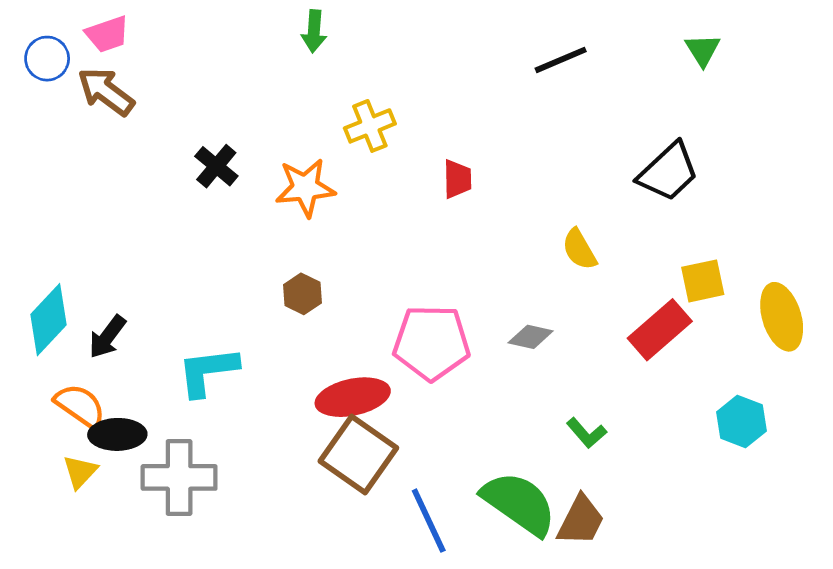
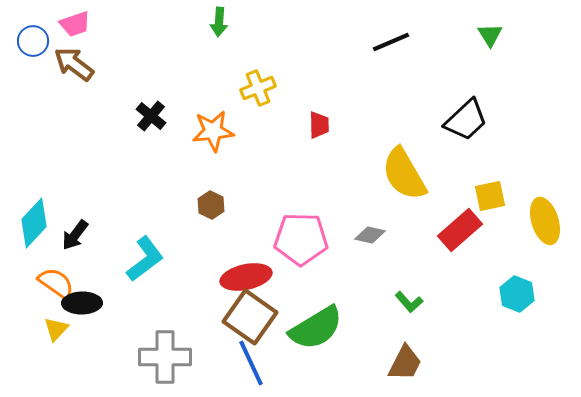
yellow semicircle: (579, 249) -> (404, 174), size x1.8
cyan L-shape: (208, 371) -> (145, 259), turned 150
gray cross: (179, 477) -> (165, 357), moved
green semicircle: (519, 503) -> (316, 328), moved, turned 114
blue line: (429, 521) -> (251, 363), moved

